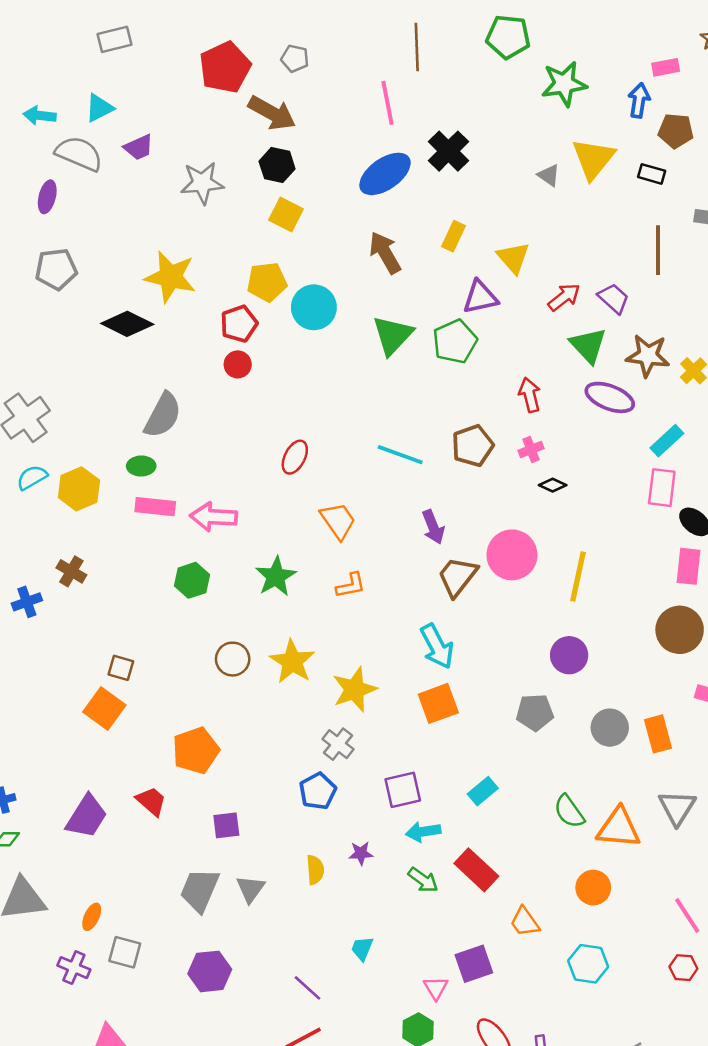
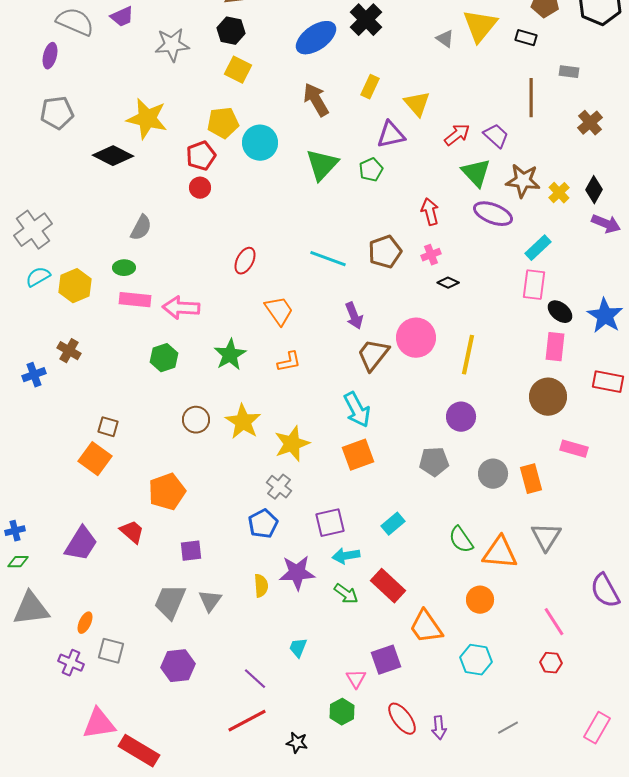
green pentagon: (455, 342) -> (371, 170), size x0.7
gray semicircle: (163, 415) -> (141, 228), size x0.7
purple star: (361, 853) -> (297, 573), size x1.8
orange trapezoid: (525, 922) -> (426, 627), size x1.4

